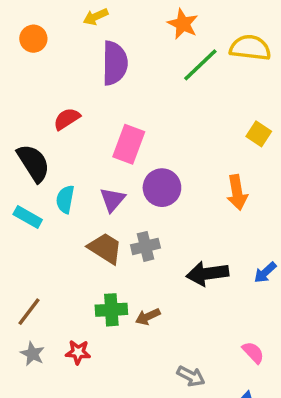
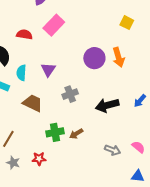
red semicircle: (67, 119) -> (24, 34), moved, turned 49
pink rectangle: (129, 144) -> (54, 25), moved, turned 30
purple circle: (162, 188) -> (94, 58), moved
brown trapezoid: (105, 248) -> (33, 103), moved
gray arrow: (191, 376) -> (113, 150), moved

